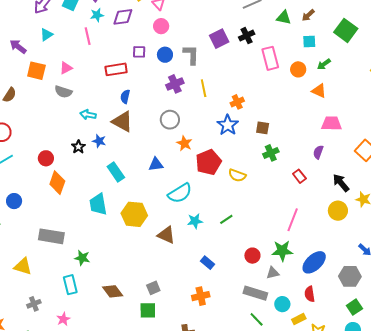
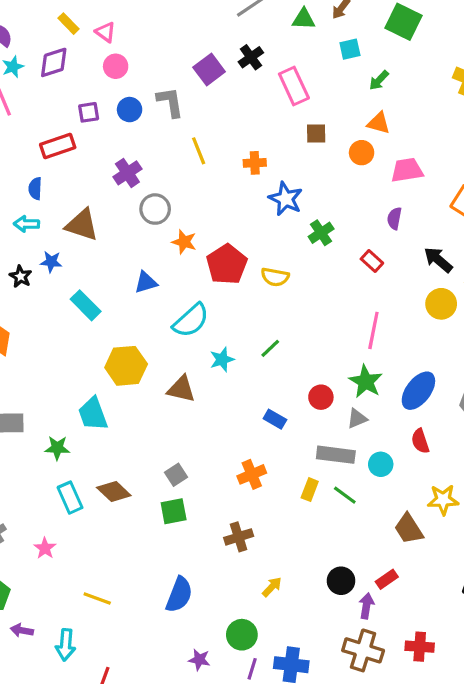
orange circle: (298, 69) -> (362, 153), moved
purple cross: (175, 84) -> (127, 173), moved
blue semicircle: (125, 97) -> (35, 189), moved
orange cross: (237, 102) -> (255, 163), turned 32
blue star: (228, 125) -> (286, 199), moved
brown square: (263, 128) -> (316, 134), moved
cyan trapezoid: (98, 204) -> (93, 414), moved
green star: (282, 251) -> (366, 382), turned -30
blue rectangle: (207, 263) -> (275, 419), moved
cyan rectangle: (70, 285) -> (70, 498), moved
yellow rectangle: (299, 319) -> (310, 490), moved, turned -32

